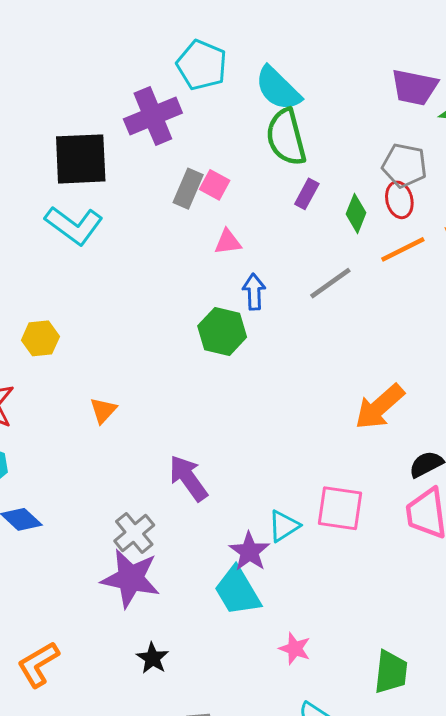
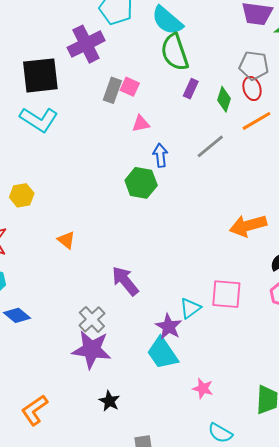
orange arrow: (380, 407) -> (248, 226), turned 30
orange triangle: (103, 410) -> (66, 240), turned -30

